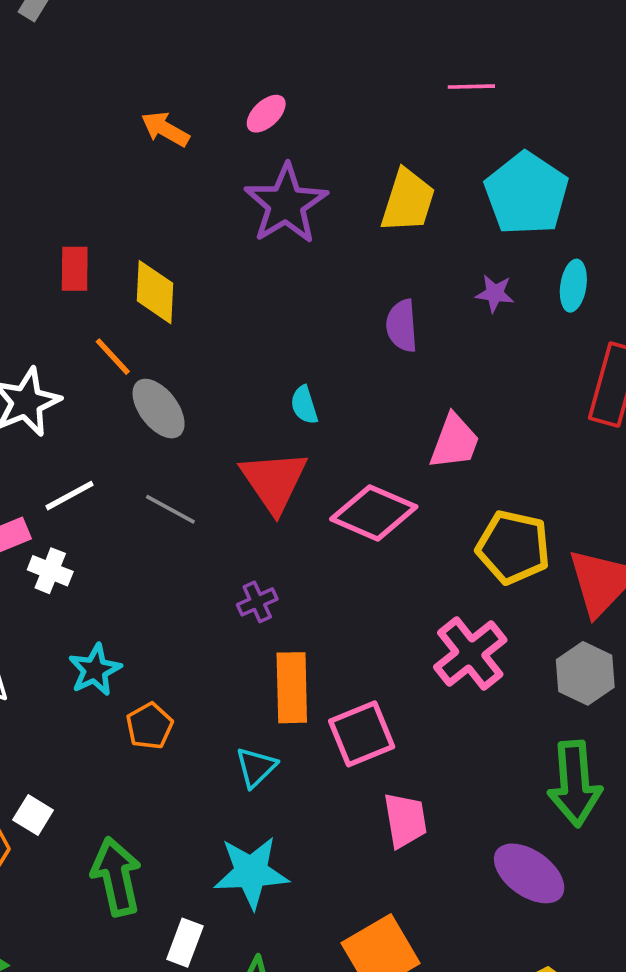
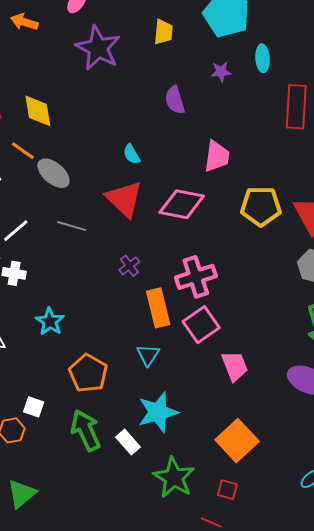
yellow trapezoid: (408, 201) -> (163, 32), size x0.7
pink cross: (470, 653) -> (196, 277), moved, turned 33
orange pentagon: (149, 726) -> (88, 373), moved, size x1.5
white rectangle: (185, 943) -> (128, 442), moved, turned -50

